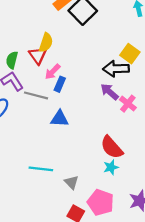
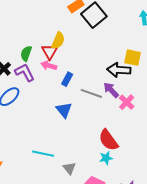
yellow square: (130, 54) -> (133, 58), turned -30
pink arrow: (53, 72) -> (49, 66), moved, turned 56
gray line: (36, 95) -> (91, 93), moved
blue triangle: (60, 119) -> (64, 110), turned 42

